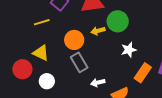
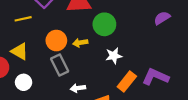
yellow arrow: (98, 31) -> (80, 43), moved

